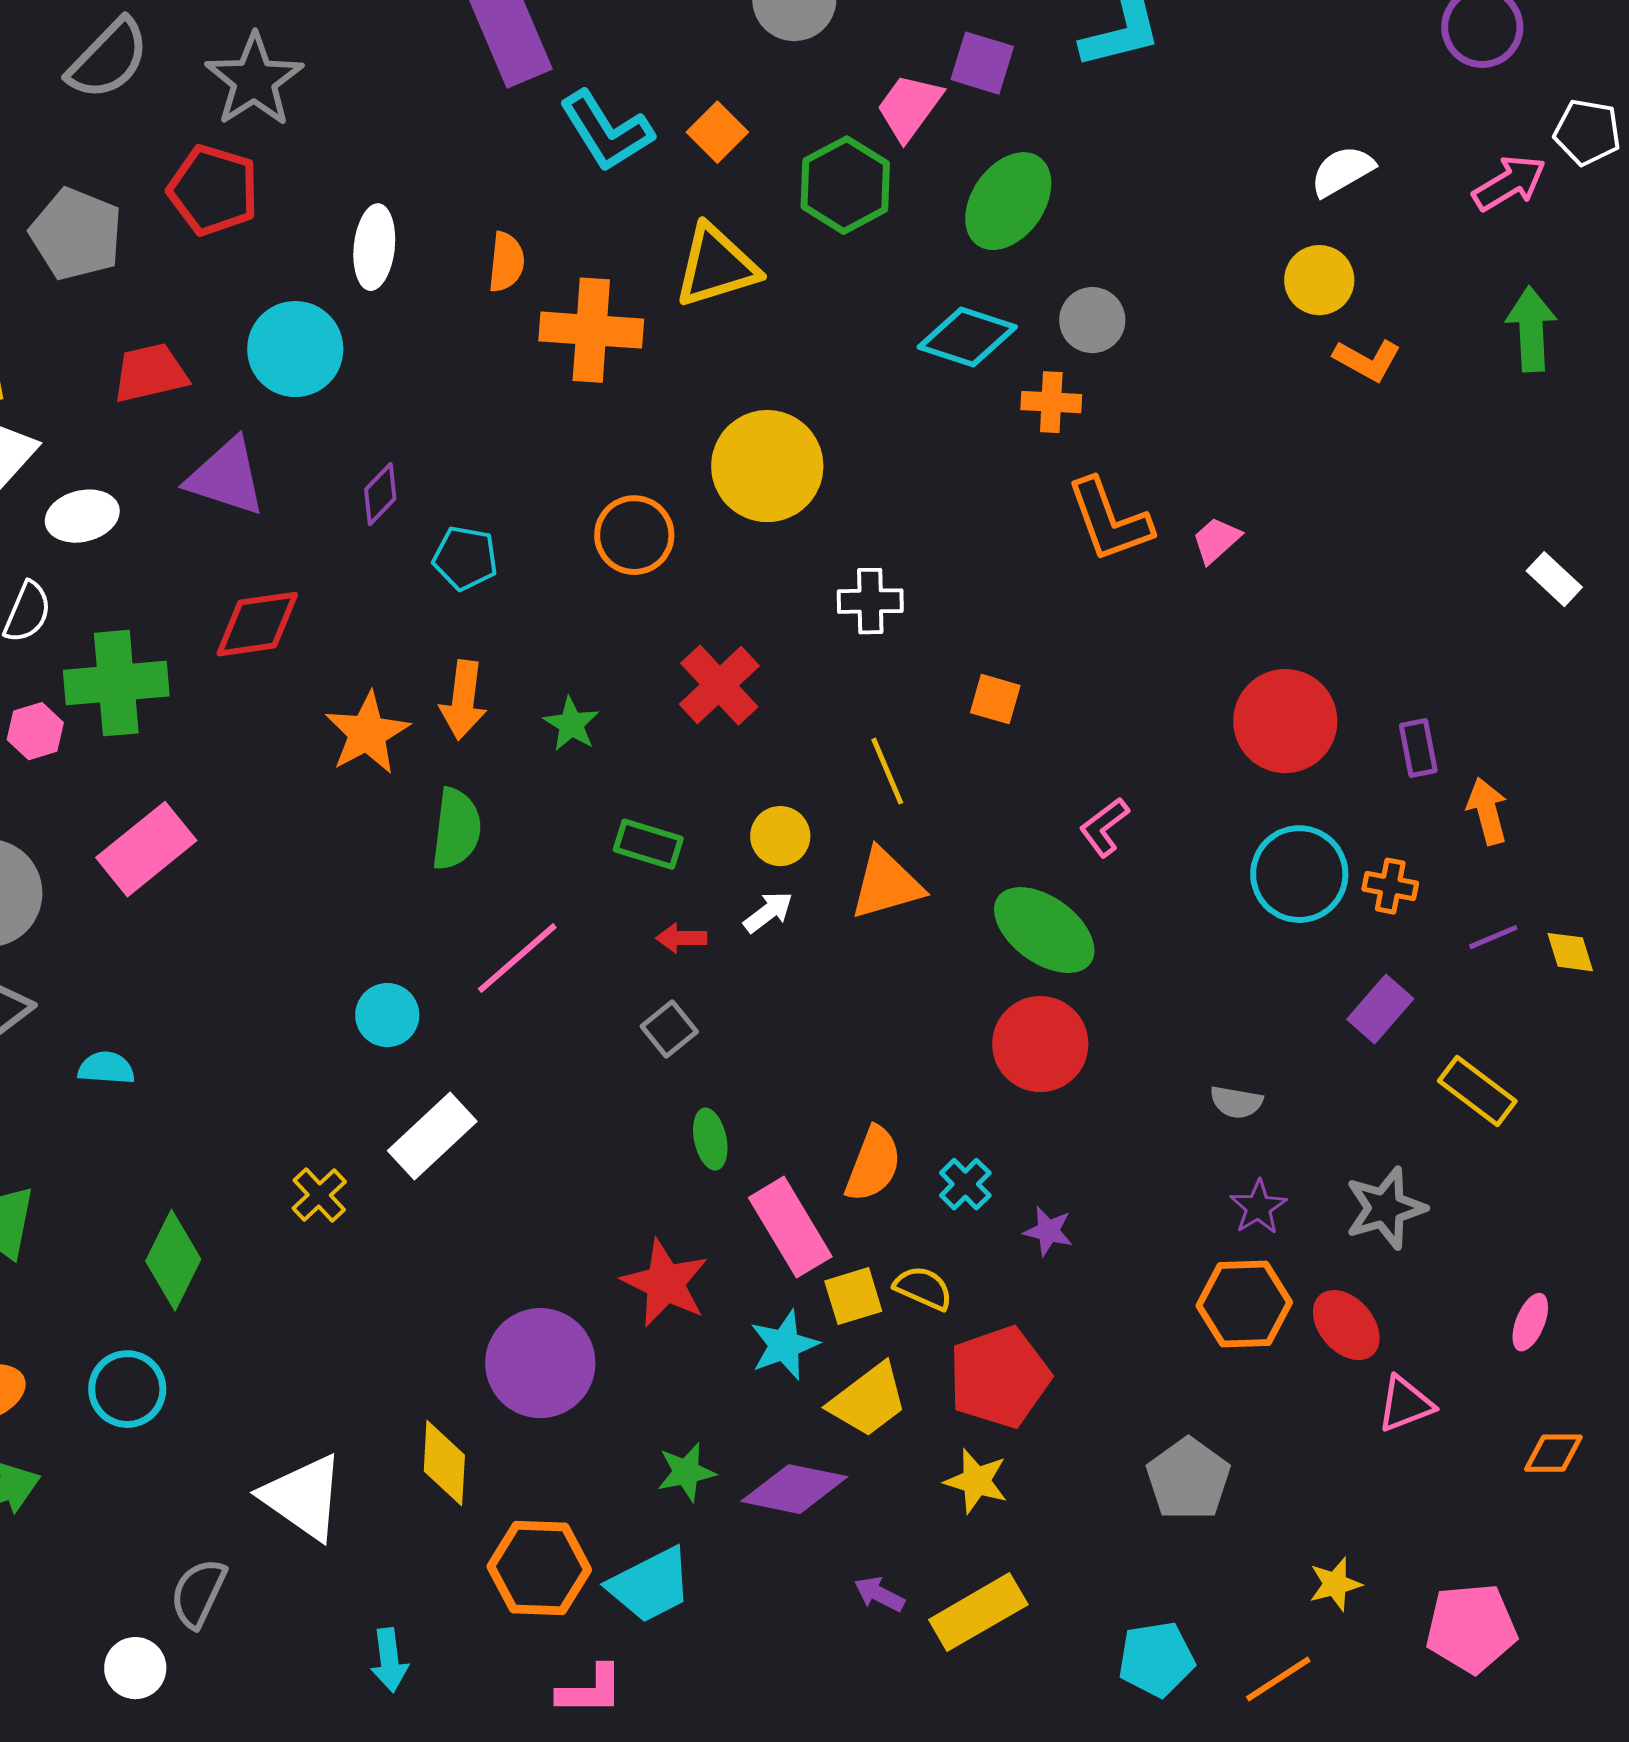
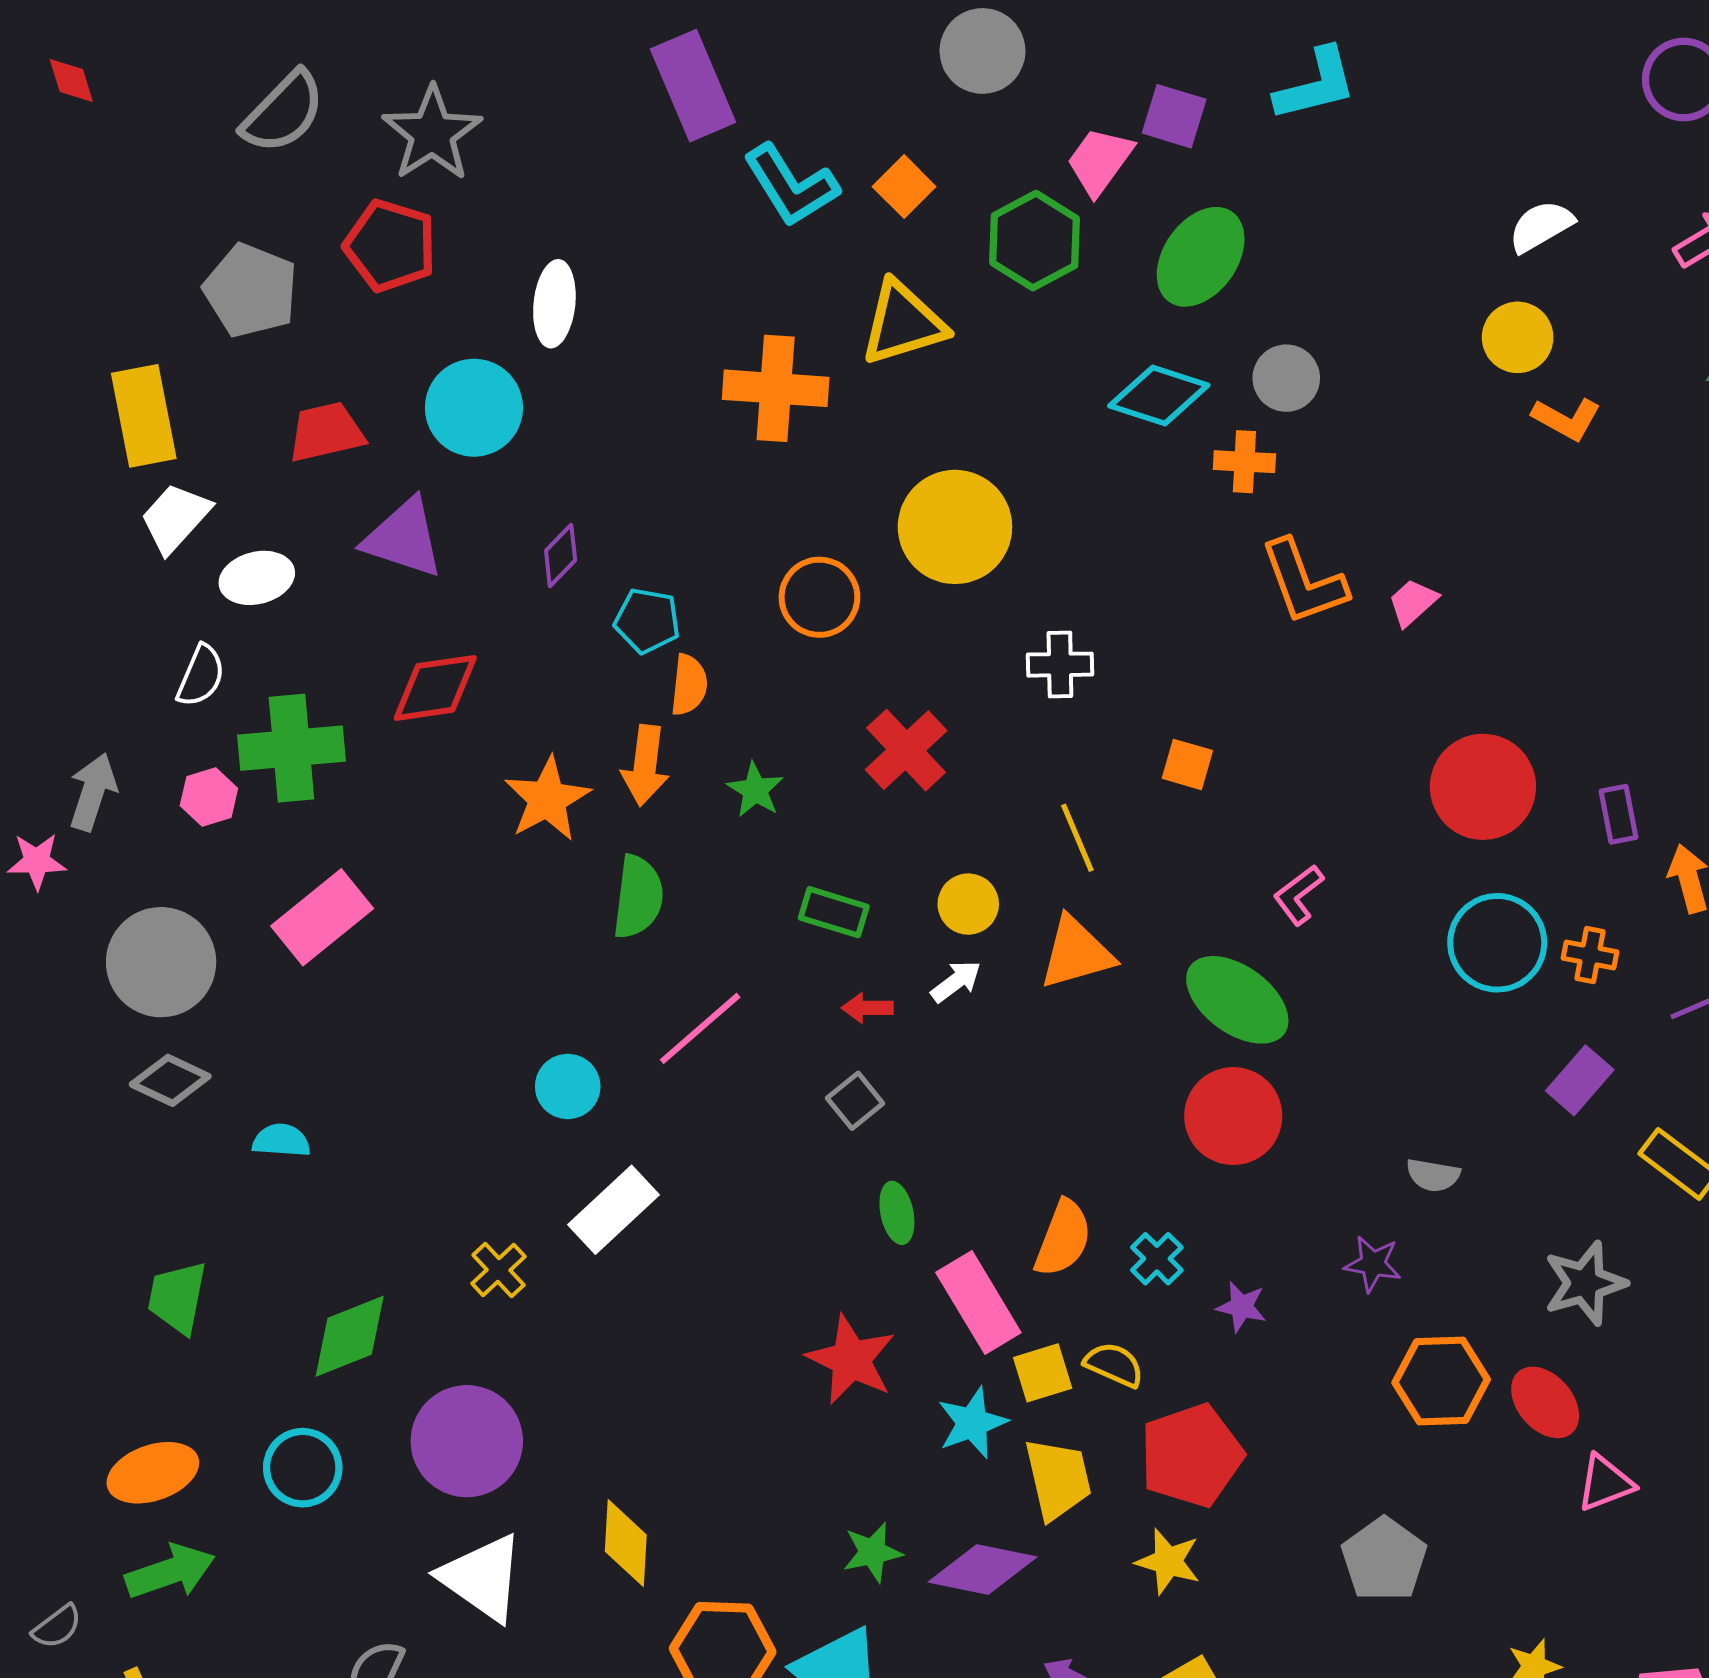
orange semicircle: (506, 262) -> (689, 685), moved
purple star: (1258, 1207) -> (1373, 1264), moved, turned -30
green diamond: (173, 1260) -> (350, 1336), turned 42
purple circle: (540, 1363) -> (467, 1441), moved
yellow trapezoid: (868, 1400) -> (1058, 1479), turned -66

